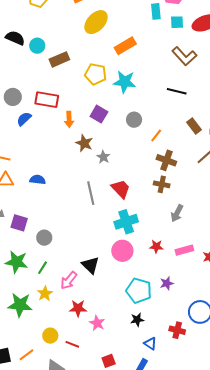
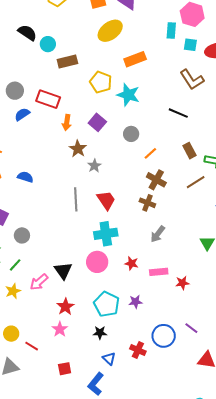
red star: (78, 308) -> (65, 307), moved, turned 30

